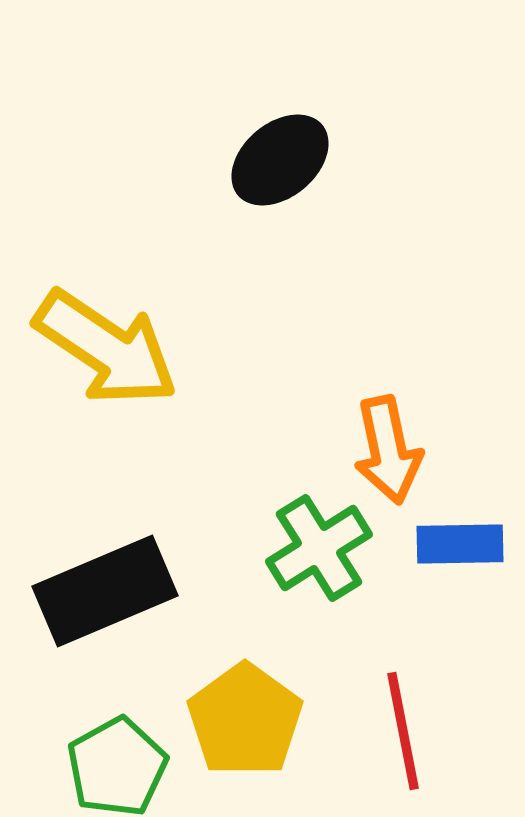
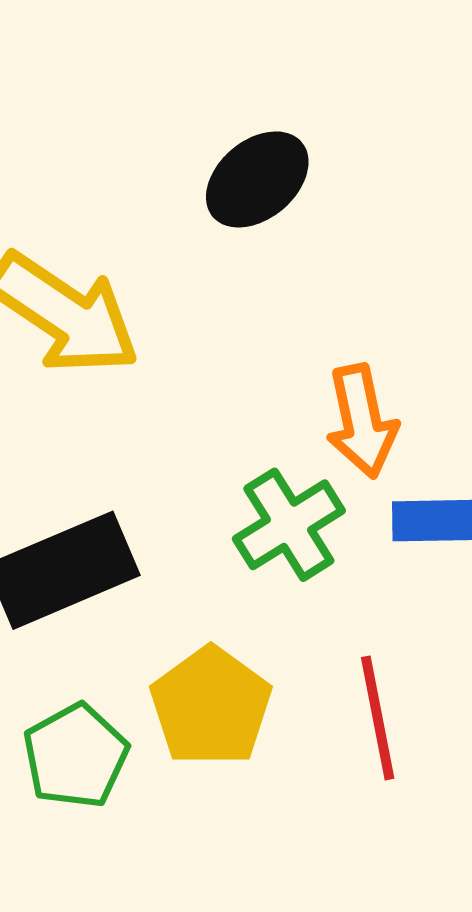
black ellipse: (280, 160) -> (257, 179), moved

